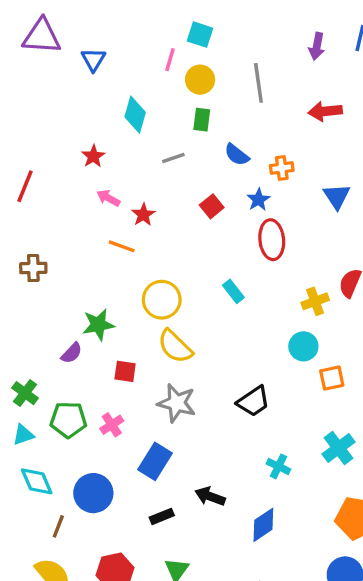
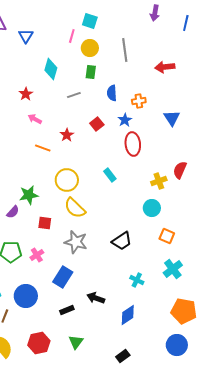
purple arrow: (317, 46) -> (155, 13), moved
blue semicircle: (237, 155) -> (112, 93), turned 49
red star: (143, 215) -> (67, 135), moved
orange square: (332, 378) -> (167, 236), moved, turned 35

